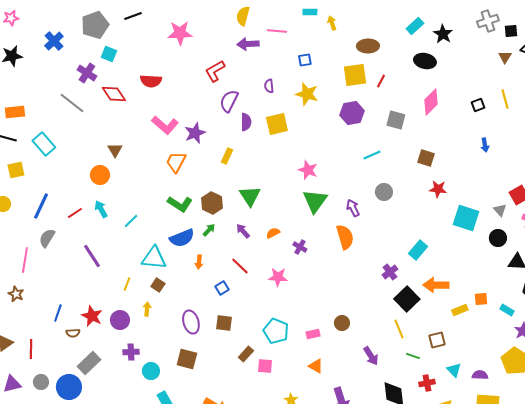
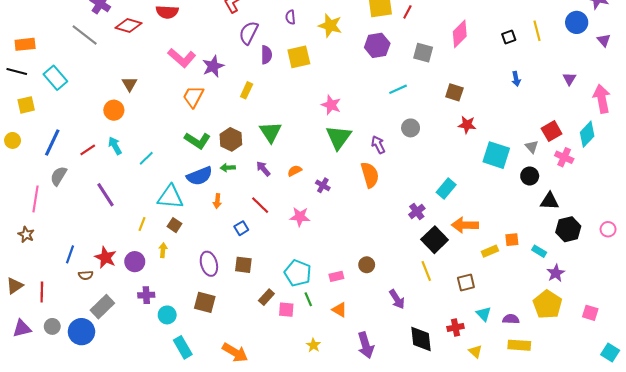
red diamond: (114, 94) -> (128, 26), turned -40
green arrow: (209, 230) -> (228, 168), turned -136
green line: (413, 356) -> (308, 299), moved, turned 48

